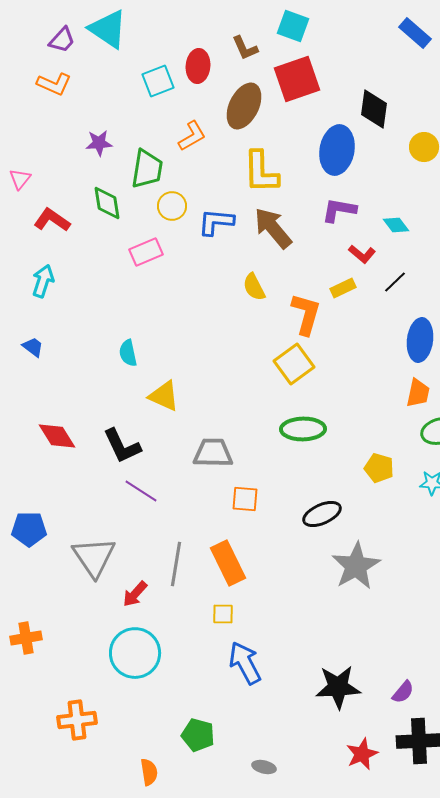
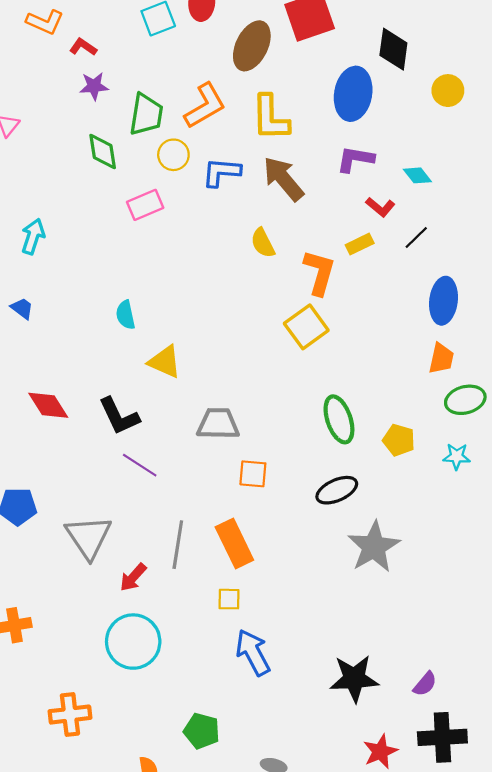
orange L-shape: (192, 136) -> (205, 106), moved, size x1.4
red L-shape: (52, 220) -> (83, 47), moved, size x0.7
green ellipse: (303, 429) -> (339, 419), moved, turned 72

